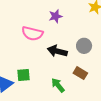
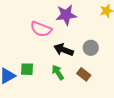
purple star: (55, 16) -> (66, 15), size x1.5
green arrow: (58, 85) -> (58, 72), moved

